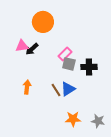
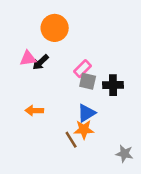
orange arrow: (27, 87) -> (34, 110), turned -96
brown line: (56, 90) -> (71, 140), moved
orange star: (73, 119) -> (84, 130), moved

